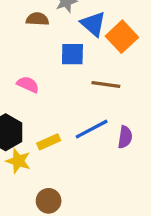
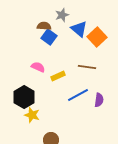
blue square: (72, 54) -> (49, 37), moved, turned 35
yellow rectangle: (49, 142) -> (58, 76), moved

